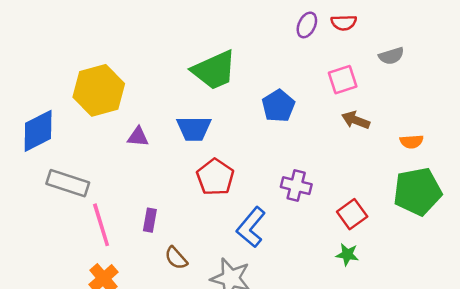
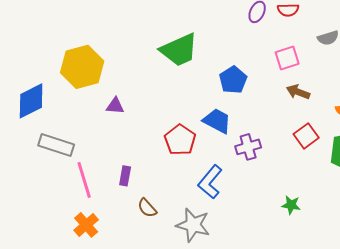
blue trapezoid: (194, 128) -> (217, 121), moved, turned -152
purple cross: (296, 186) -> (248, 147), turned -30
red square: (352, 214) -> (306, 136), moved

